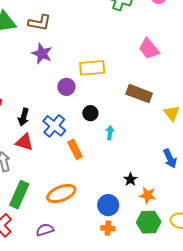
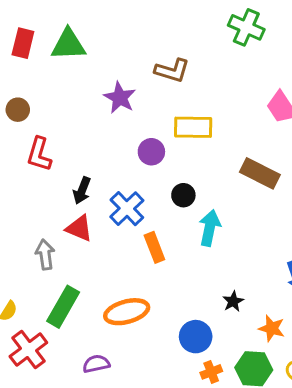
brown L-shape: (40, 23) -> (172, 71), moved
cyan arrow: (110, 133) -> (210, 228), size x1.6
orange star: (148, 195) -> (272, 328), moved
orange cross: (108, 228) -> (211, 372), moved, turned -32

